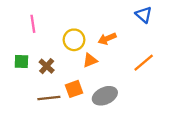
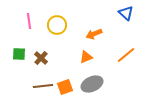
yellow circle: (74, 40) -> (57, 25), moved
orange triangle: (90, 60) -> (86, 57), moved
orange square: (74, 89) -> (65, 87), moved

